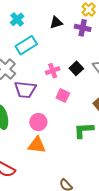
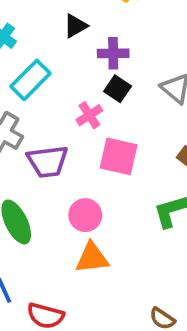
purple cross: (83, 28) -> (113, 53), moved
black square: (76, 68) -> (118, 89), moved
pink square: (63, 96) -> (119, 156), size x1.5

